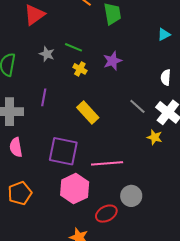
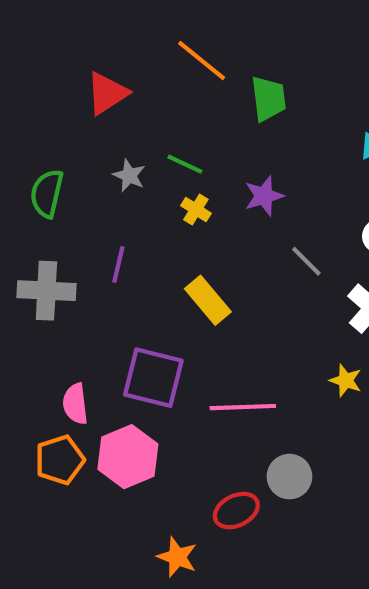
gray line: (137, 106) -> (306, 261), moved
yellow star: (154, 137) -> (346, 380), moved
pink semicircle: (16, 147) -> (75, 404), moved
pink hexagon: (75, 189) -> (128, 457), moved

